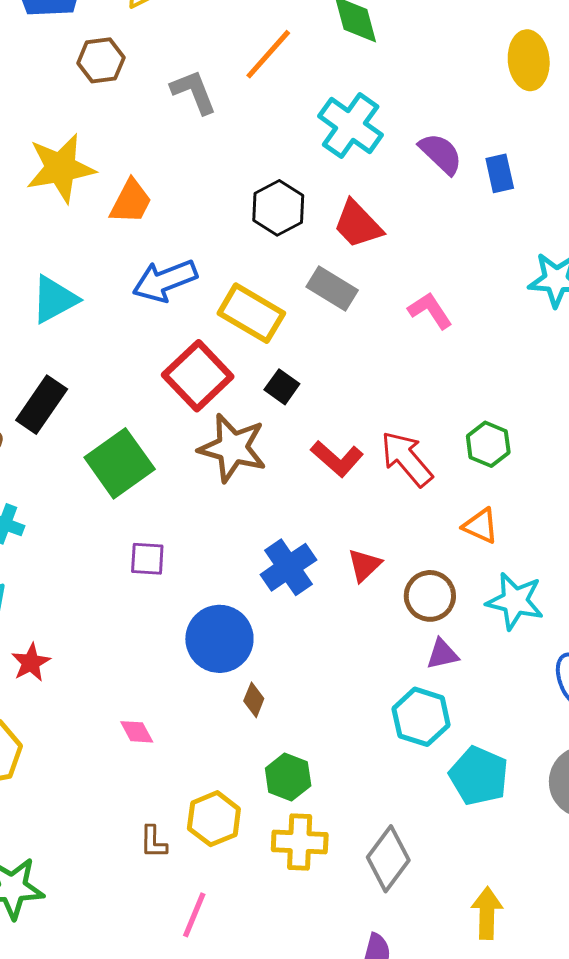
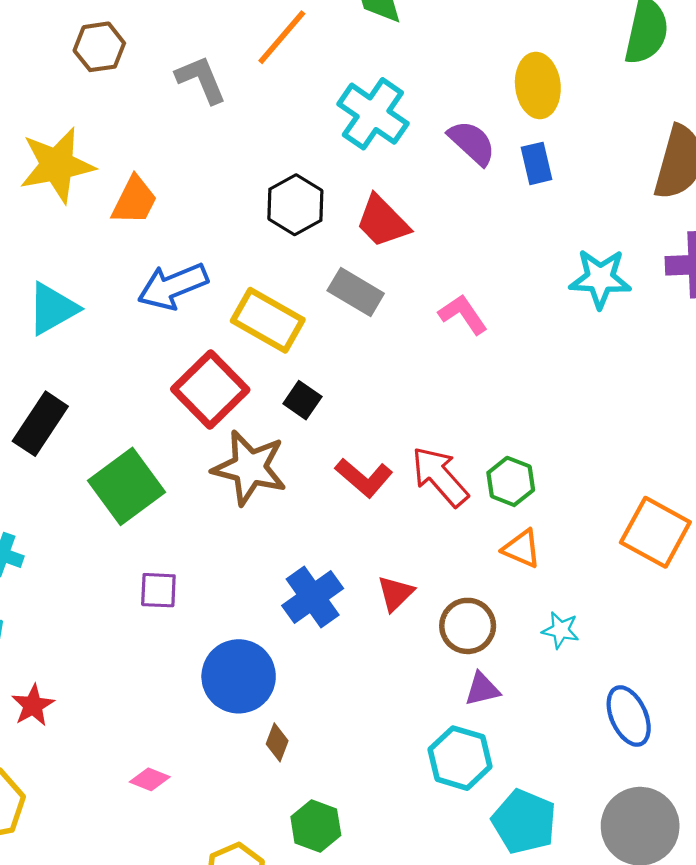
yellow ellipse: (529, 60) -> (538, 85), moved
green hexagon: (488, 444) -> (511, 481), moved
cyan star: (515, 601) -> (561, 630), size x0.6
pink diamond: (137, 732) -> (150, 779), turned -39

